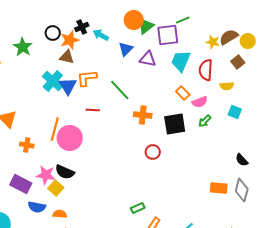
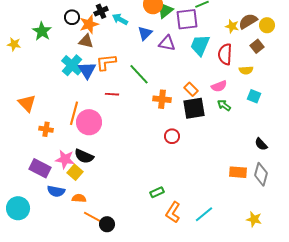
orange rectangle: (183, 93) -> (191, 89), moved
green arrow: (205, 121) -> (224, 105), turned 80

